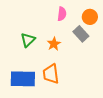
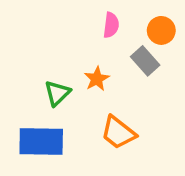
green triangle: (28, 40) -> (57, 93), moved
orange trapezoid: (51, 74) -> (118, 133), moved, turned -45

